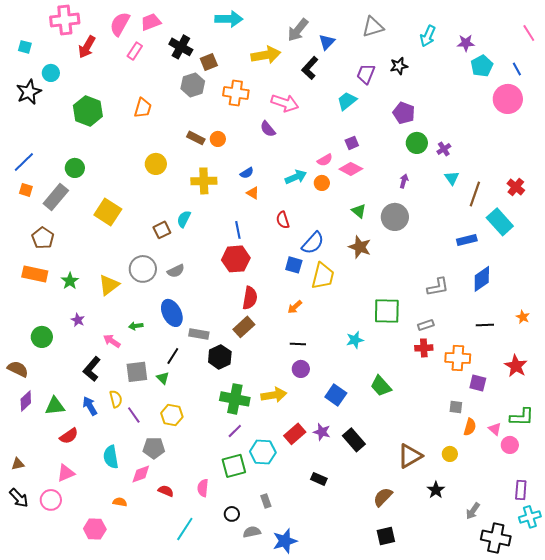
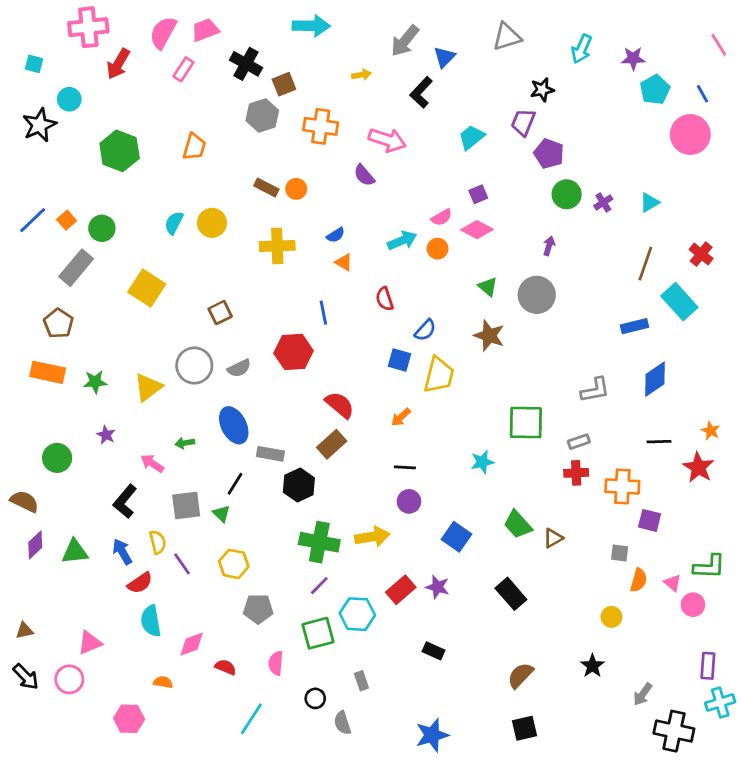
yellow arrow: (266, 55) -> (361, 75), size x0.5
purple trapezoid: (366, 74) -> (523, 122), moved
cyan triangle: (452, 178) -> (650, 202), moved, turned 35
orange square: (26, 190) -> (67, 220), moved, turned 32
cyan semicircle: (184, 219) -> (174, 223), moved
blue semicircle: (313, 243) -> (425, 330), size x0.7
red hexagon: (236, 259) -> (293, 352), moved
green star: (70, 281) -> (95, 382), turned 30
red semicircle: (250, 298) -> (340, 405), turned -60
red star: (516, 366) -> (698, 467), moved
red semicircle: (69, 436) -> (140, 583), moved
black rectangle: (354, 440) -> (511, 594), moved
gray pentagon: (154, 448) -> (258, 609), moved
brown triangle: (410, 456) -> (553, 538), moved, size x0.6
gray semicircle: (252, 532) -> (342, 723), turned -96
blue star: (285, 541) -> (432, 735), moved

